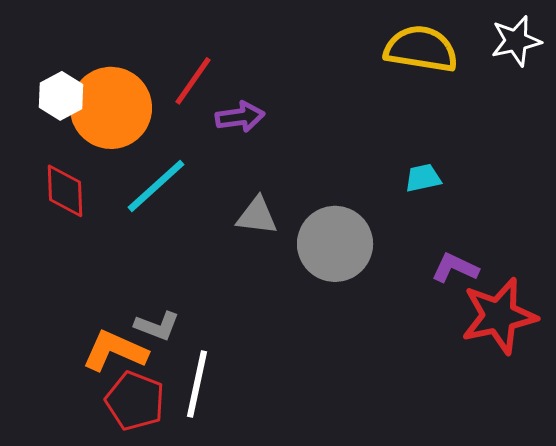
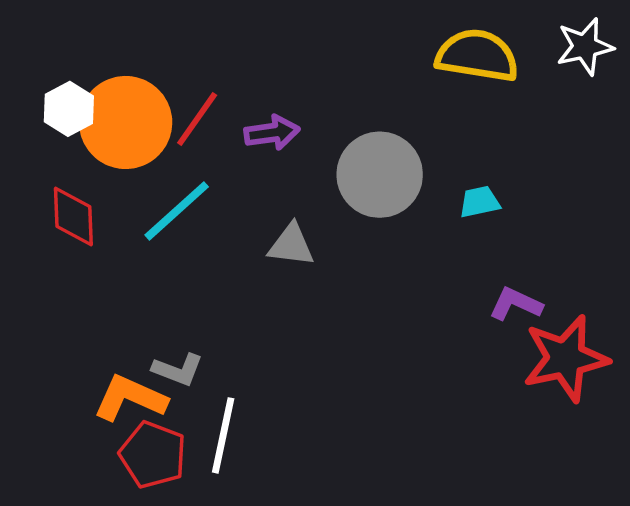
red line: (193, 81) -> (197, 119), moved
gray circle: (335, 244) -> (380, 175), moved

